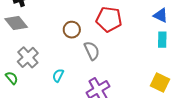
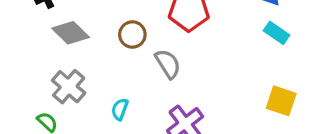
gray diamond: (16, 23) -> (71, 33), moved
cyan rectangle: (162, 40) -> (276, 33), turned -49

